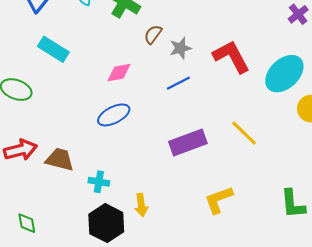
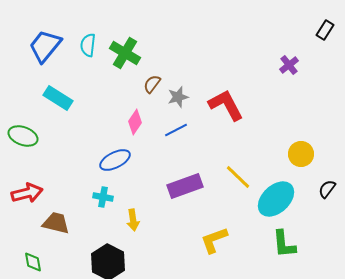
pink diamond: (119, 73) -> (135, 122), moved, turned -45
cyan ellipse: (284, 74) -> (276, 199), moved
brown trapezoid: (60, 159) -> (56, 223), moved
cyan cross: (99, 182) -> (103, 197), moved
yellow arrow: (141, 205) -> (133, 220), moved

